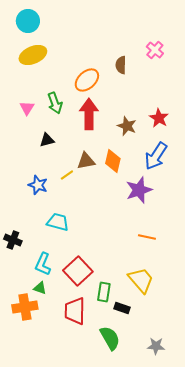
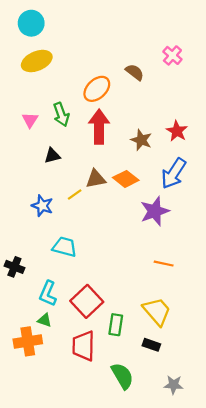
brown semicircle: (121, 65) -> (135, 72), turned 126
orange diamond: (113, 161) -> (126, 179), turned -65
black rectangle: (122, 308) -> (151, 345), moved

